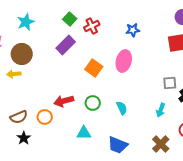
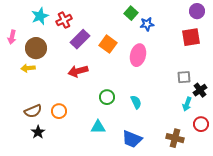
green square: (70, 19) -> (131, 13), moved
red cross: (92, 26) -> (64, 20), moved
orange square: (94, 68) -> (108, 44), moved
red arrow: (64, 101) -> (78, 71), moved
cyan arrow: (161, 110) -> (187, 104), moved
brown cross: (161, 144) -> (175, 138), turned -30

